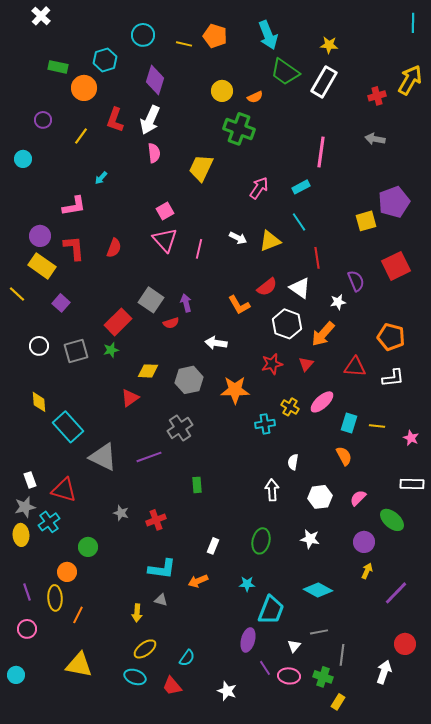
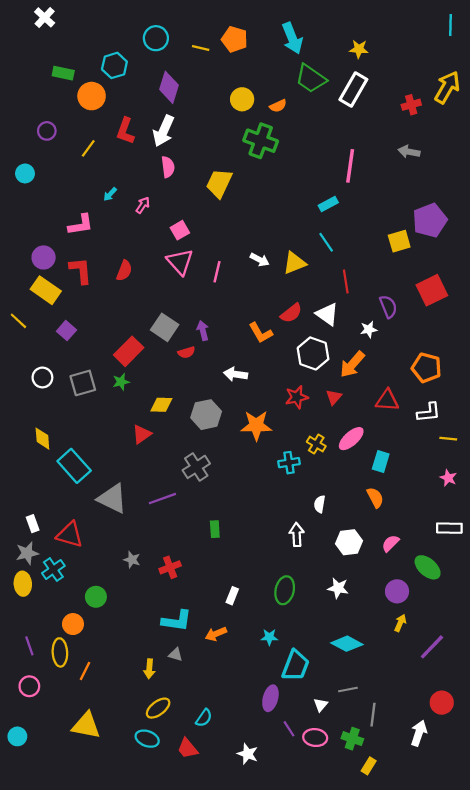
pink arrow: (259, 188) -> (143, 205), moved, size x0.7
yellow line: (377, 426) -> (448, 439), moved

